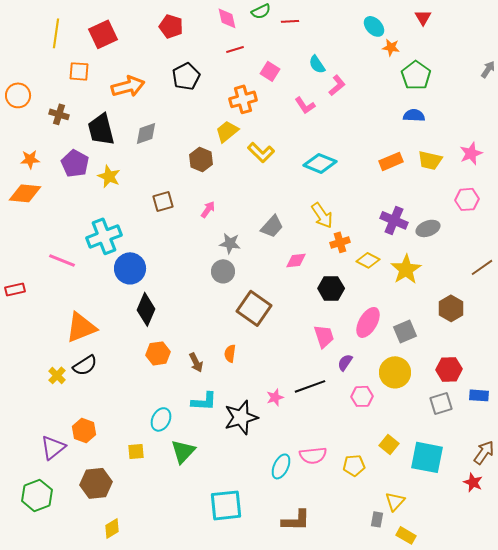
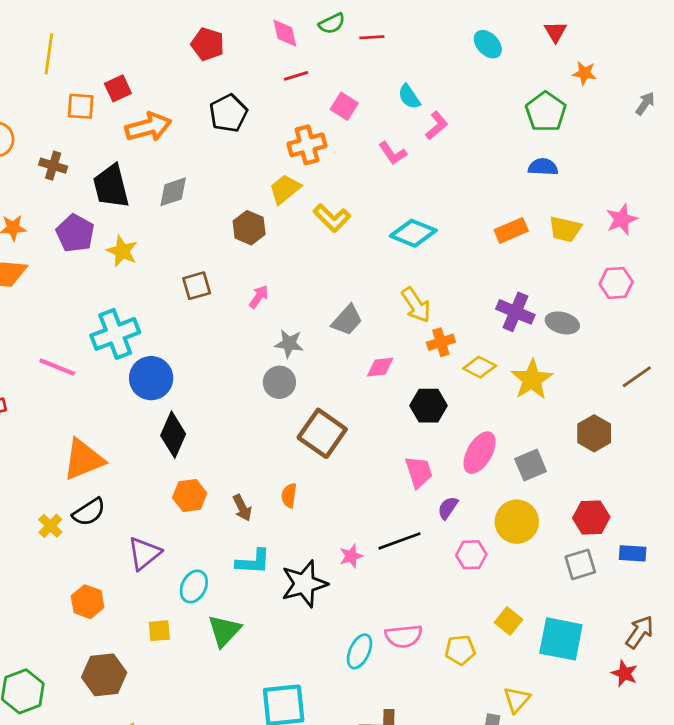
red square: (103, 34) -> (118, 88), moved, size x0.7
orange star: (391, 47) -> (584, 73), moved
gray ellipse: (428, 228) -> (562, 323), turned 35
purple triangle: (53, 447) -> (144, 553), moved

